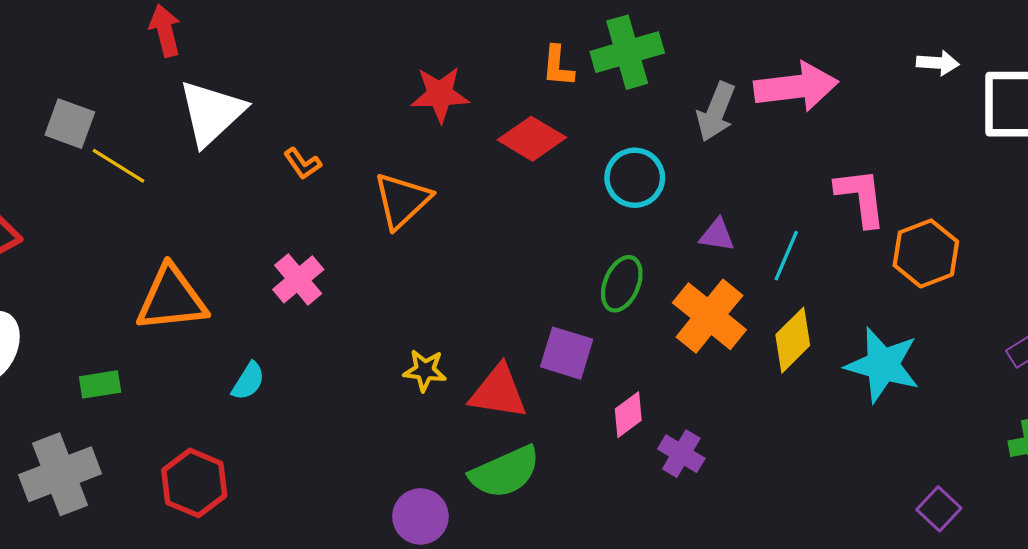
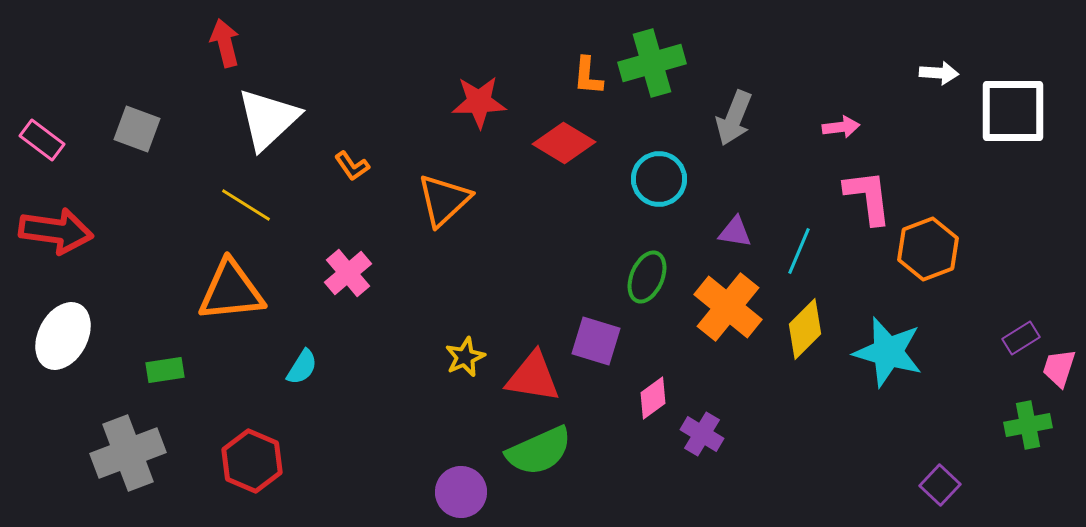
pink arrow: (796, 87) -> (841, 127), moved, size x0.5
yellow line: (118, 166) -> (246, 205), moved
yellow star: (425, 370) -> (465, 357), turned -30

